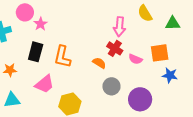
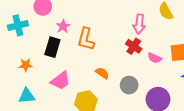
pink star: (41, 24) -> (63, 26), moved
orange L-shape: (62, 57) -> (86, 39), moved
orange semicircle: (99, 63) -> (102, 73), moved

